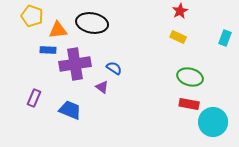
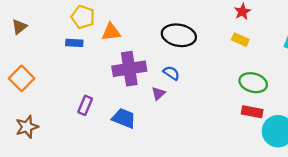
black ellipse: (92, 23) -> (179, 35), moved
blue rectangle: (48, 50) -> (74, 43), moved
purple triangle: (102, 87) -> (158, 93), turned 40

